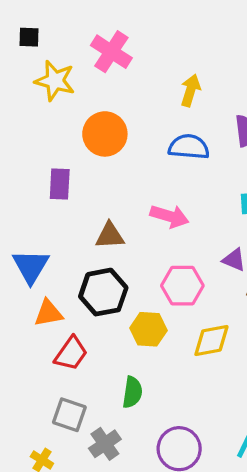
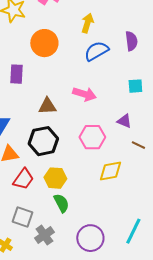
yellow arrow: (190, 90) -> (87, 23), moved
blue semicircle: (189, 147) -> (96, 51), turned -35
yellow hexagon: (148, 329) -> (55, 178), moved
green semicircle: (132, 392) -> (61, 203), turned -36

